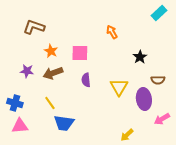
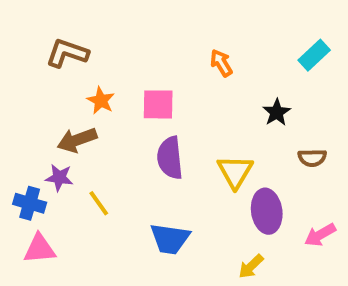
cyan rectangle: (159, 13) -> (314, 55), moved
purple star: (27, 71) -> (59, 178), moved
brown arrow: (53, 73) -> (77, 140), moved
purple semicircle: (86, 80) -> (170, 158), size x1.5
purple ellipse: (144, 99) -> (267, 211), moved
blue trapezoid: (64, 123) -> (170, 239), moved

